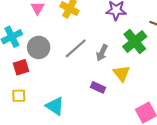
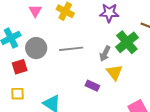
gray line: (76, 48) -> (71, 49), turned 35
gray arrow: (102, 53) -> (105, 54), moved

